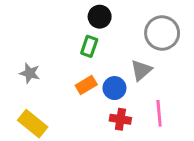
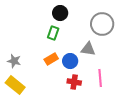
gray triangle: (141, 70) -> (88, 49), turned 49
gray star: (30, 73) -> (14, 61), moved

